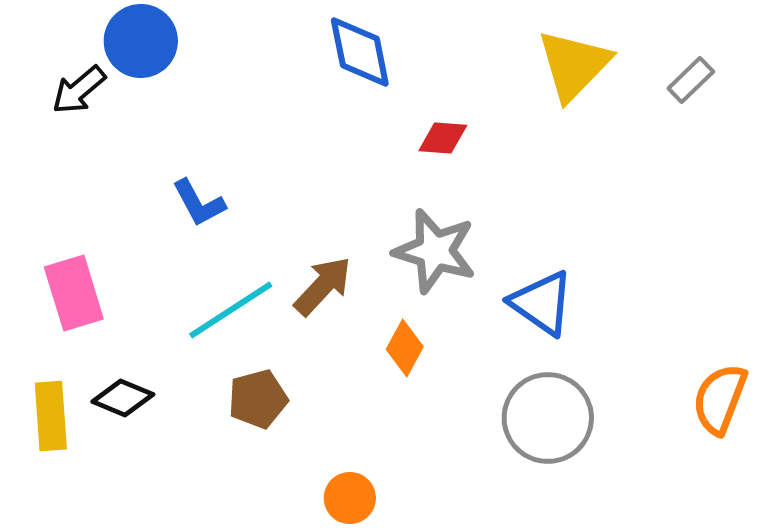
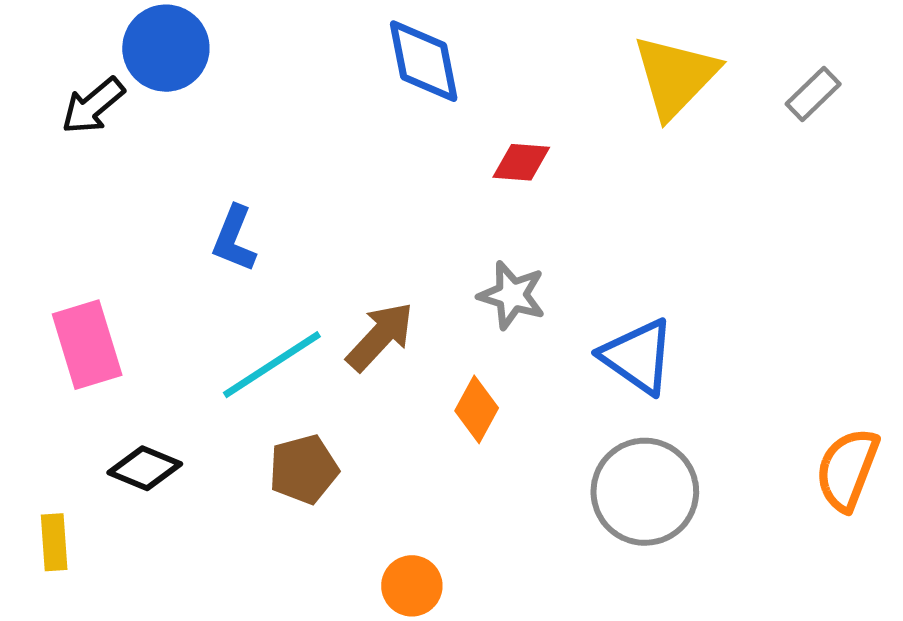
blue L-shape: (199, 203) -> (234, 239), turned 50
gray star: (435, 251) -> (512, 295), size x0.7
yellow rectangle: (51, 416) -> (54, 542), moved, size x0.7

